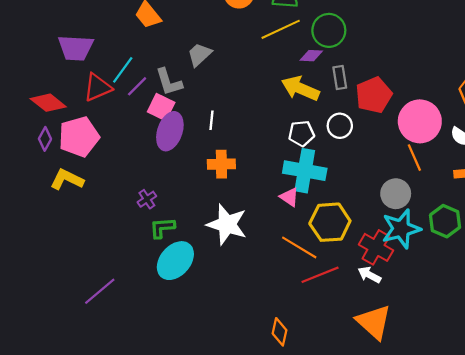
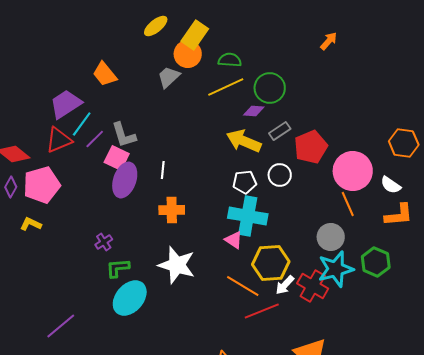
purple trapezoid: (76, 48) -> (66, 104), moved, turned 144
gray trapezoid: (199, 55) -> (169, 77), moved
gray rectangle: (340, 78) -> (280, 131), turned 65
yellow L-shape: (67, 179) -> (31, 224), size x0.7
white arrow: (369, 275) -> (285, 285), moved, turned -75

